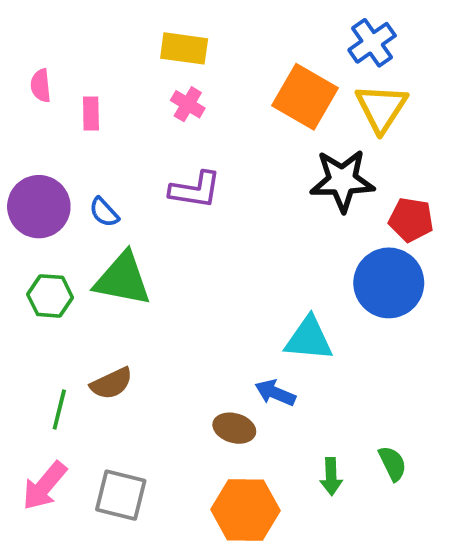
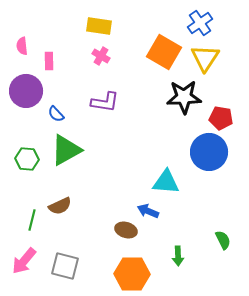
purple circle: (39, 207) -> (26, 91), moved
green triangle: (123, 279) -> (66, 150), turned -40
green semicircle: (393, 463) -> (223, 240), moved

